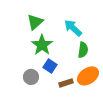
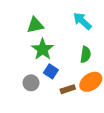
green triangle: (35, 22) -> (35, 25), turned 30
cyan arrow: (73, 28) -> (82, 21), moved

